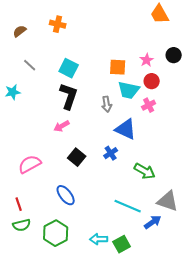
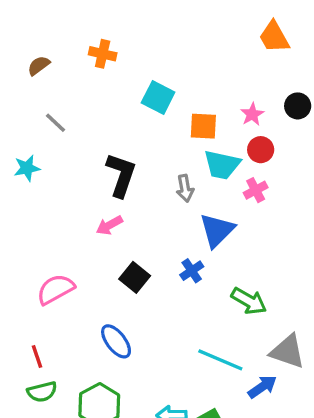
cyan square: (69, 68) -> (158, 98), moved
blue triangle: (126, 129) -> (217, 230), turned 50

